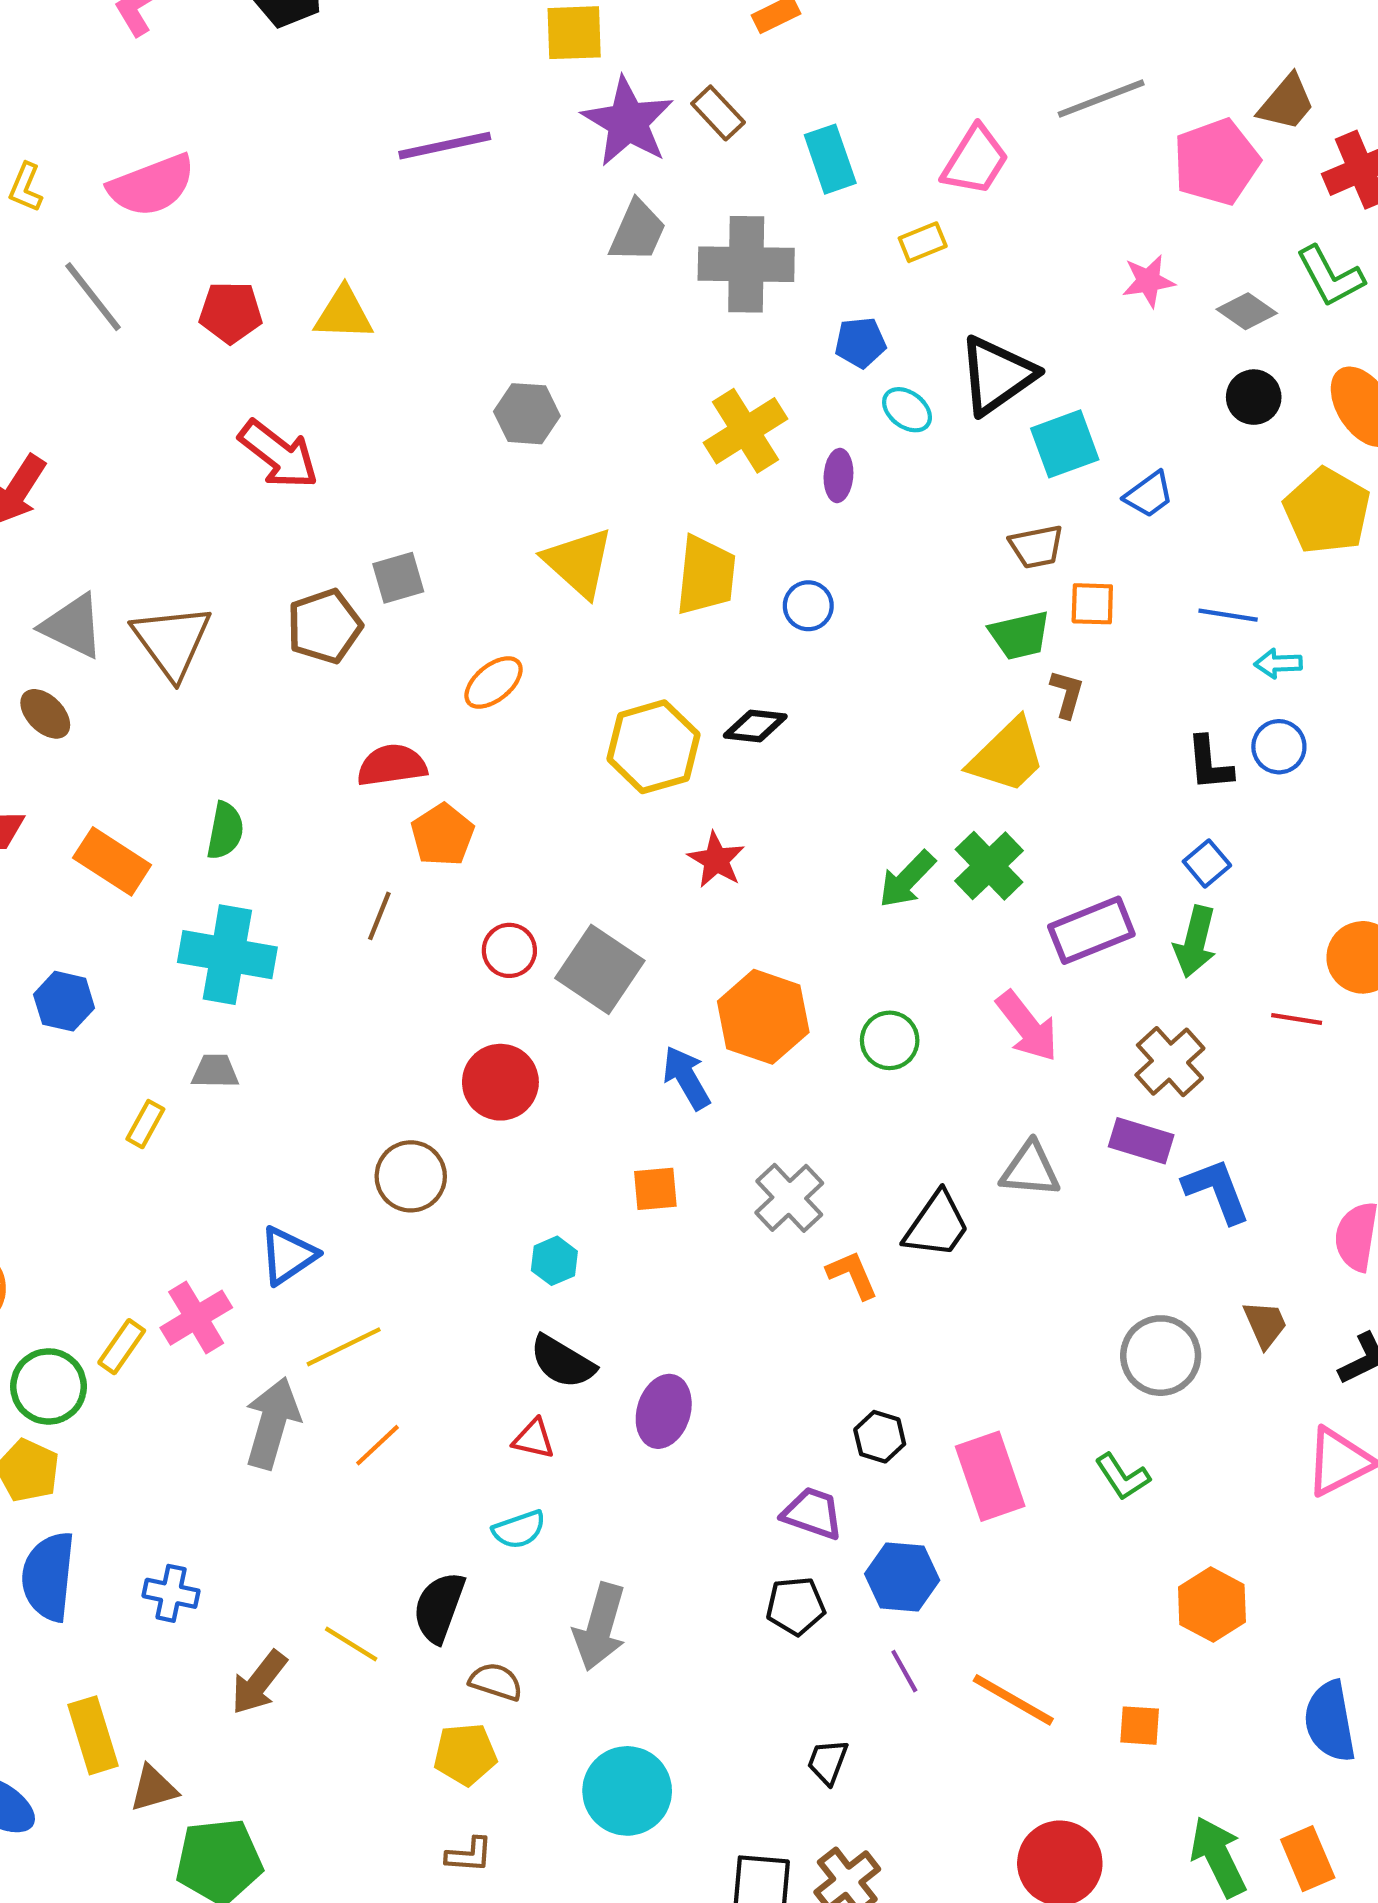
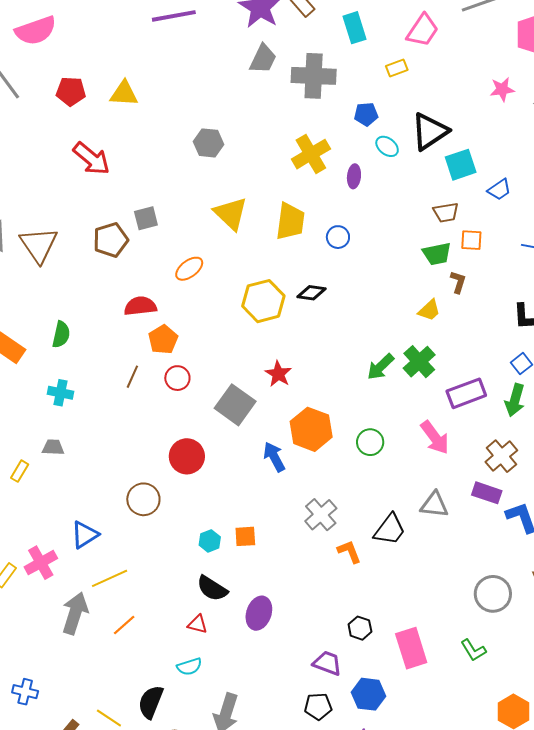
yellow trapezoid: (1007, 756) -> (429, 310), size x0.6
red star: (716, 860) -> (278, 374), moved
red circle: (509, 950) -> (177, 378), moved
cyan cross: (227, 955) -> (60, 393), size x0.6
orange square: (655, 1189) -> (245, 536), moved

